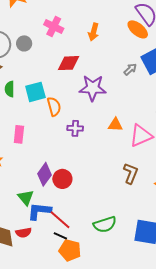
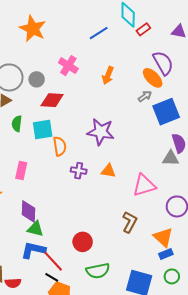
red diamond: (68, 63) -> (52, 100), moved
gray arrow: (130, 69) -> (145, 96), moved
orange triangle: (115, 125) -> (108, 171), moved
purple diamond: (45, 174) -> (29, 211), moved, turned -40
red circle: (62, 179) -> (83, 242), moved
green triangle: (26, 198) -> (35, 229), moved, turned -42
red semicircle: (24, 233) -> (13, 283), moved

